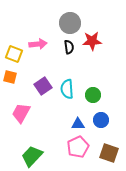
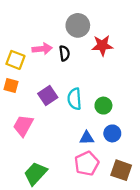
black semicircle: (69, 47) -> (64, 53), moved

